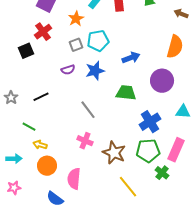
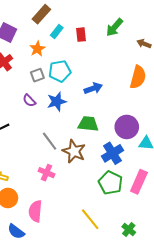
purple semicircle: (68, 70) -> (29, 101), turned 64
purple circle: (162, 81) -> (127, 127), moved
green pentagon: (148, 151) -> (110, 183), turned 30
brown star: (114, 153) -> (74, 151), moved
green cross: (162, 173) -> (129, 229), moved

